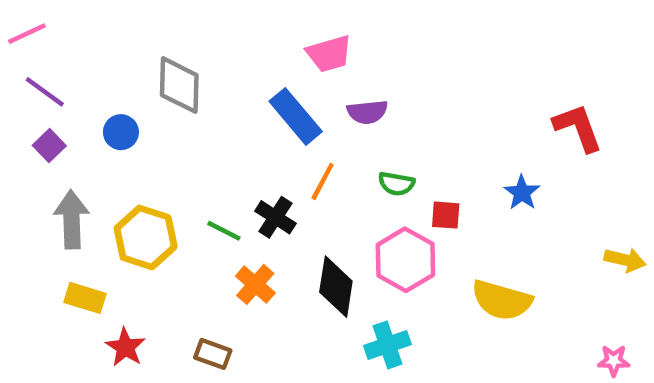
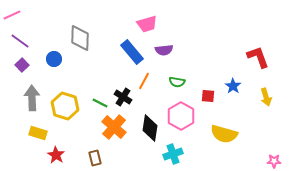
red square: (446, 215) -> (208, 96), moved
yellow arrow: (625, 260) -> (266, 97), moved, turned 60
orange cross: (255, 284) -> (114, 127), size x1.4
brown rectangle: (213, 354) -> (95, 158), turned 56

